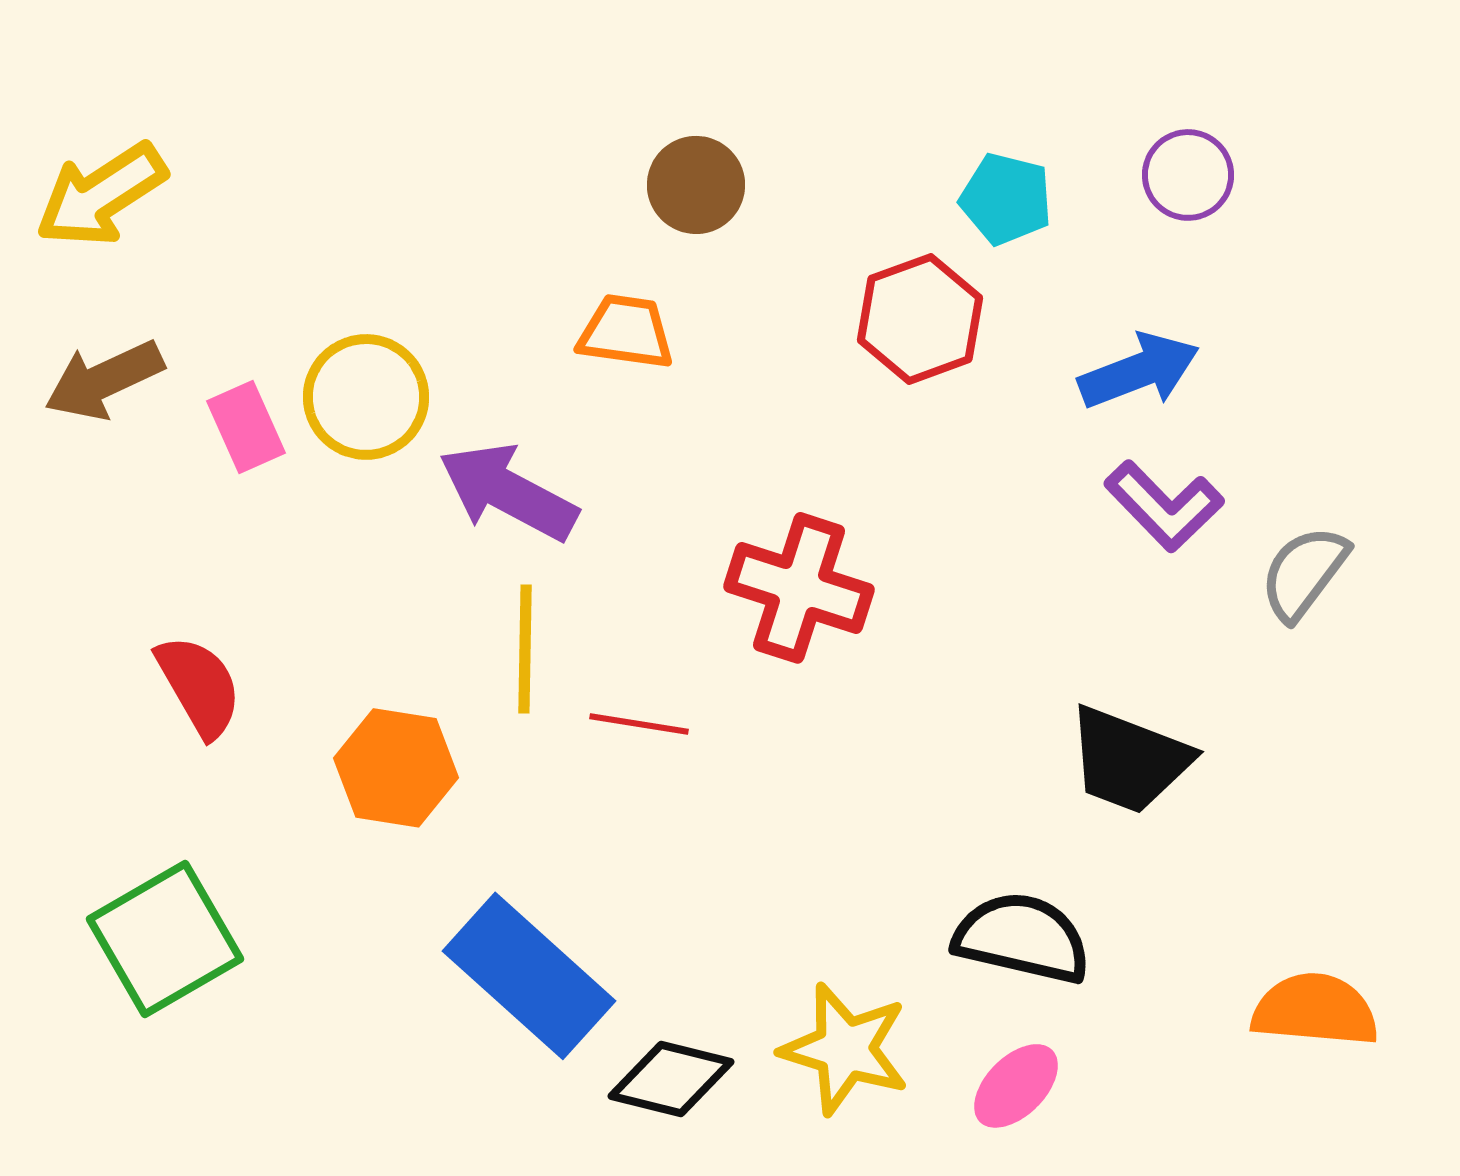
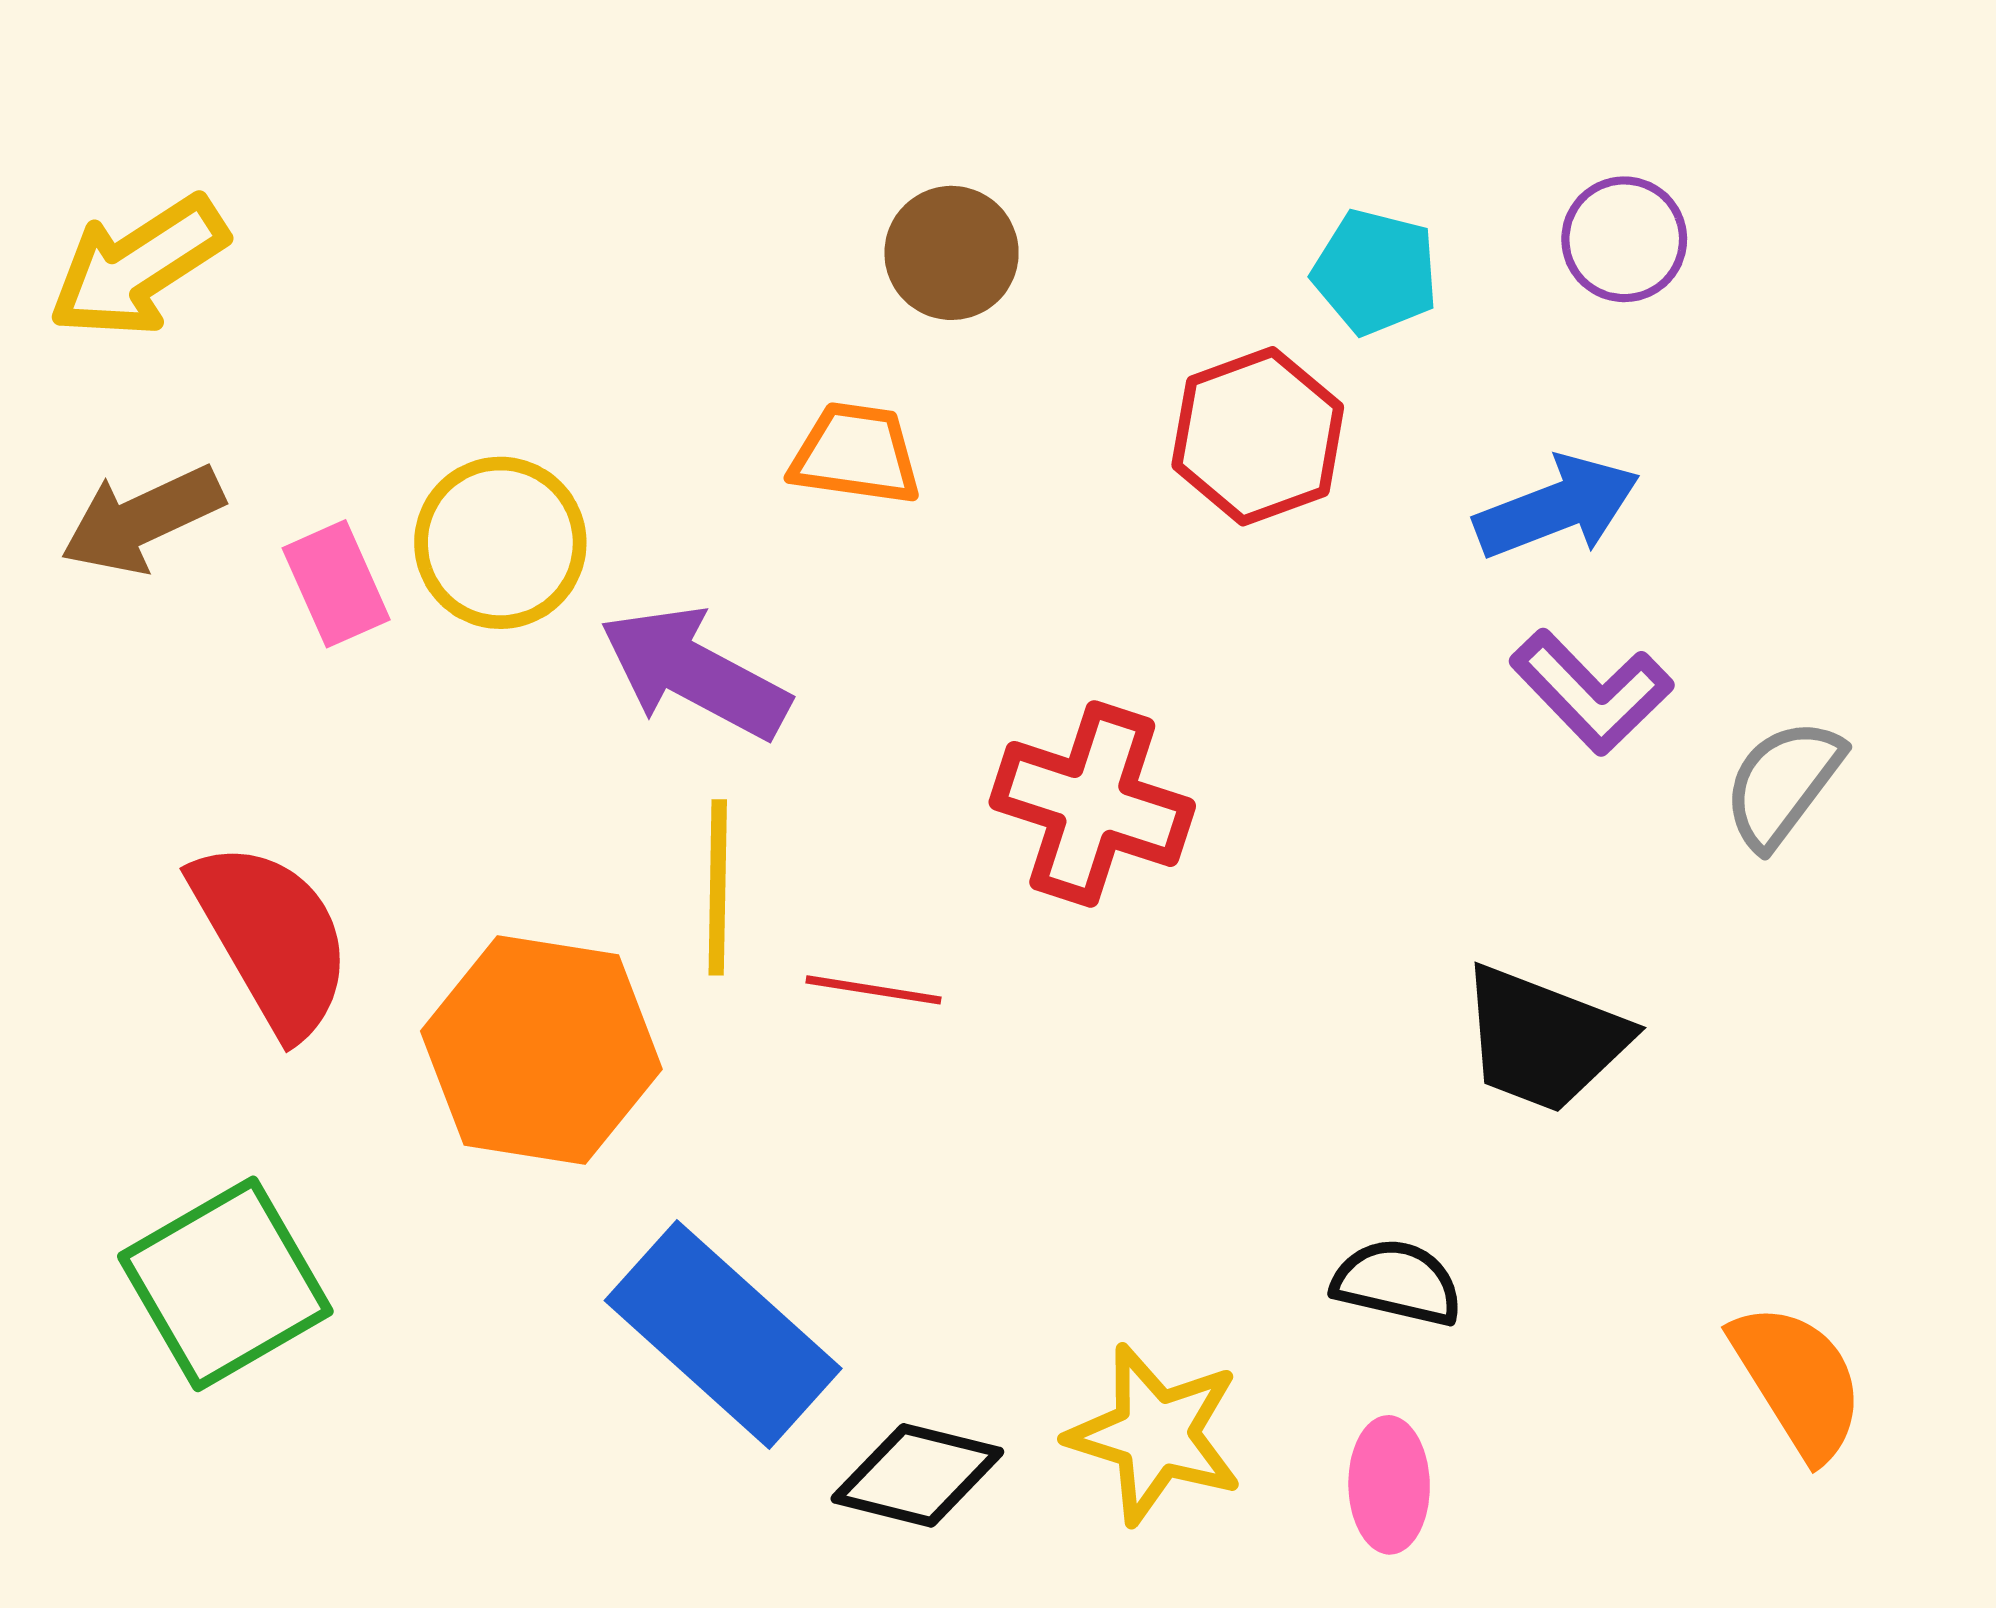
red semicircle: (199, 686) -> (272, 938), size x1.4
orange hexagon: (396, 768) -> (541, 1050), size x1.4
black semicircle: (1022, 938) -> (1397, 1283), size x0.7
orange semicircle: (1315, 1010) -> (1798, 1381), turned 53
pink ellipse: (1016, 1086) -> (1389, 1485), turned -46

